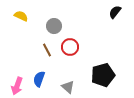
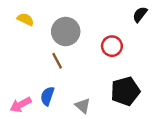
gray circle: (54, 26) -> (66, 31), size x1.5
red circle: (70, 47) -> (112, 46), moved
pink arrow: (17, 86) -> (21, 105), turned 42

